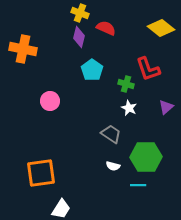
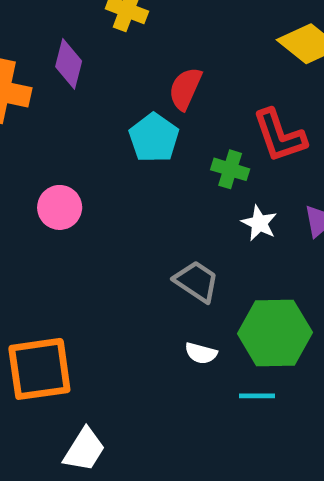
red semicircle: (106, 28) -> (185, 89), moved, turned -90
purple diamond: (79, 37) -> (69, 64), moved
white star: (129, 108) -> (259, 223), moved

